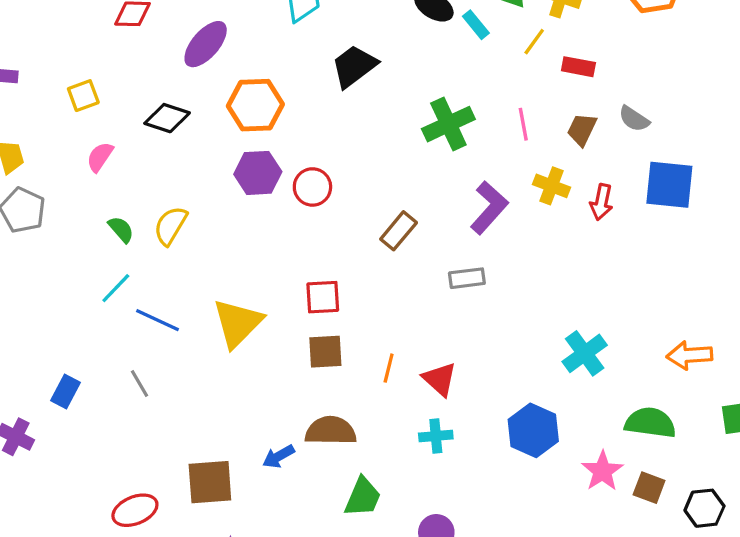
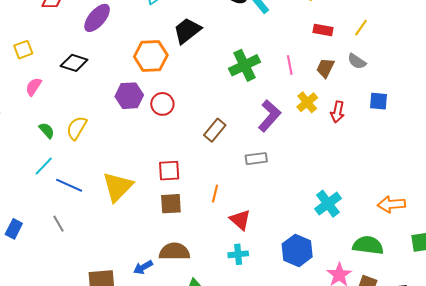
yellow line: (534, 42) -> (361, 28), moved
orange hexagon: (255, 105) -> (151, 56), moved
blue square: (669, 185) -> (379, 101), size x0.6
yellow cross: (552, 186) -> (307, 102), turned 30
orange line: (389, 368) -> (215, 194), moved

